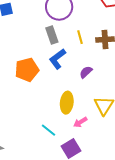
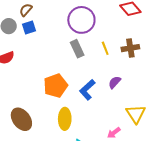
blue L-shape: (58, 59) -> (87, 90), moved
yellow ellipse: (67, 103) -> (65, 119), moved

